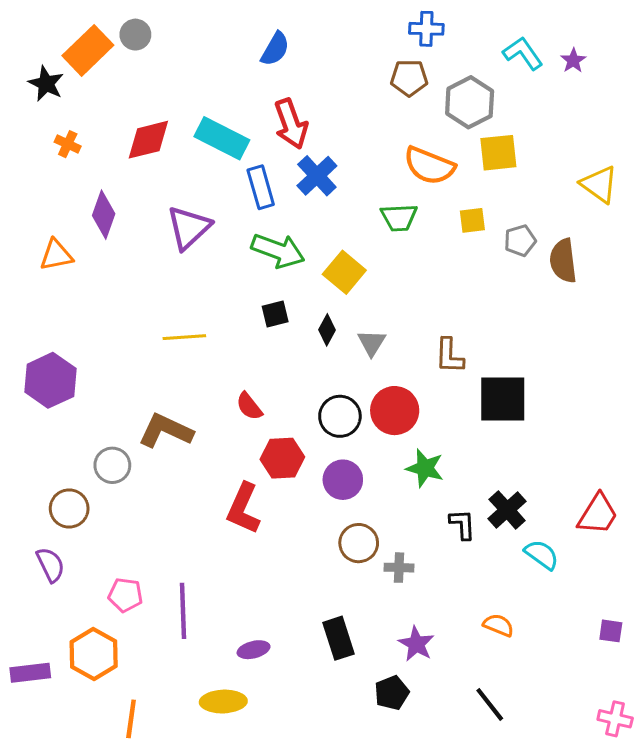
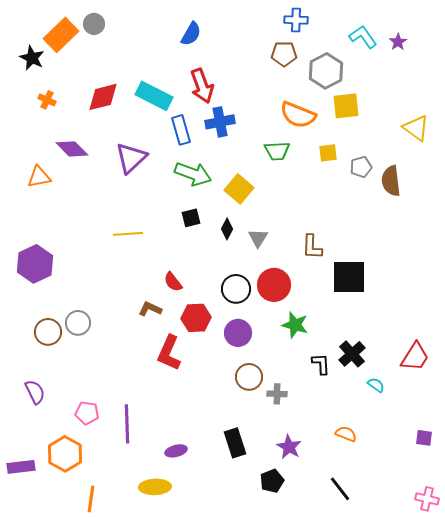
blue cross: (317, 176) -> (220, 122), turned 32
purple diamond: (104, 215) -> (72, 149), turned -64
brown L-shape: (166, 431) -> (150, 309), moved, size x0.6
brown circle: (69, 508) -> (48, 332), moved
cyan semicircle: (542, 555) -> (376, 385), size x0.7

